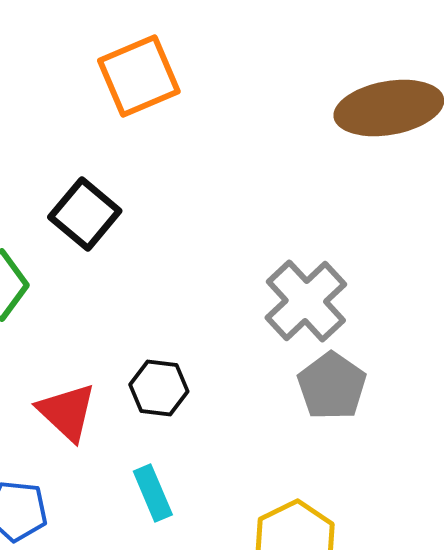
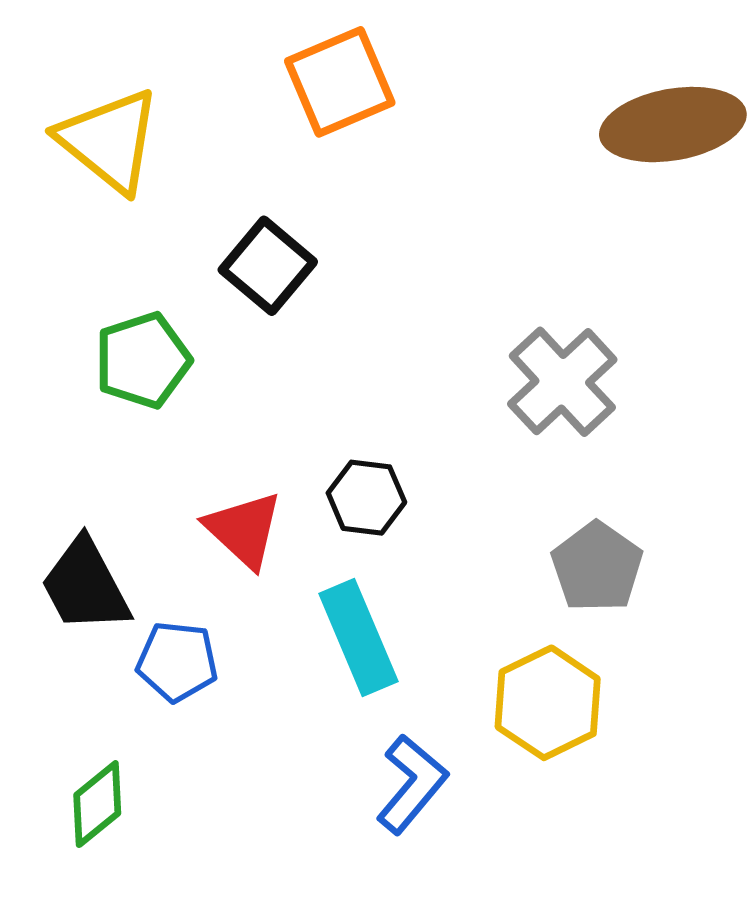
gray pentagon: (332, 386) -> (597, 567), moved
cyan rectangle: (153, 493) -> (358, 638), size x1.5

